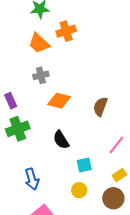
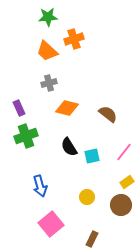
brown semicircle: (100, 107) -> (108, 114), turned 108
cyan square: (84, 165) -> (92, 156), moved

